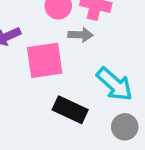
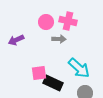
pink square: (45, 60) -> (39, 73), moved, size x0.7

